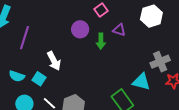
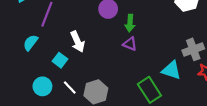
purple triangle: (119, 30) -> (130, 44), moved
cyan semicircle: (17, 76) -> (31, 43), moved, turned 105

